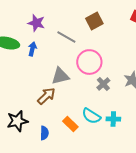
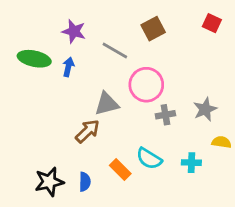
gray cross: (103, 84) -> (165, 115), turned 32
cyan cross: (113, 119) -> (191, 163), moved
black star: (17, 121) -> (49, 182), moved

